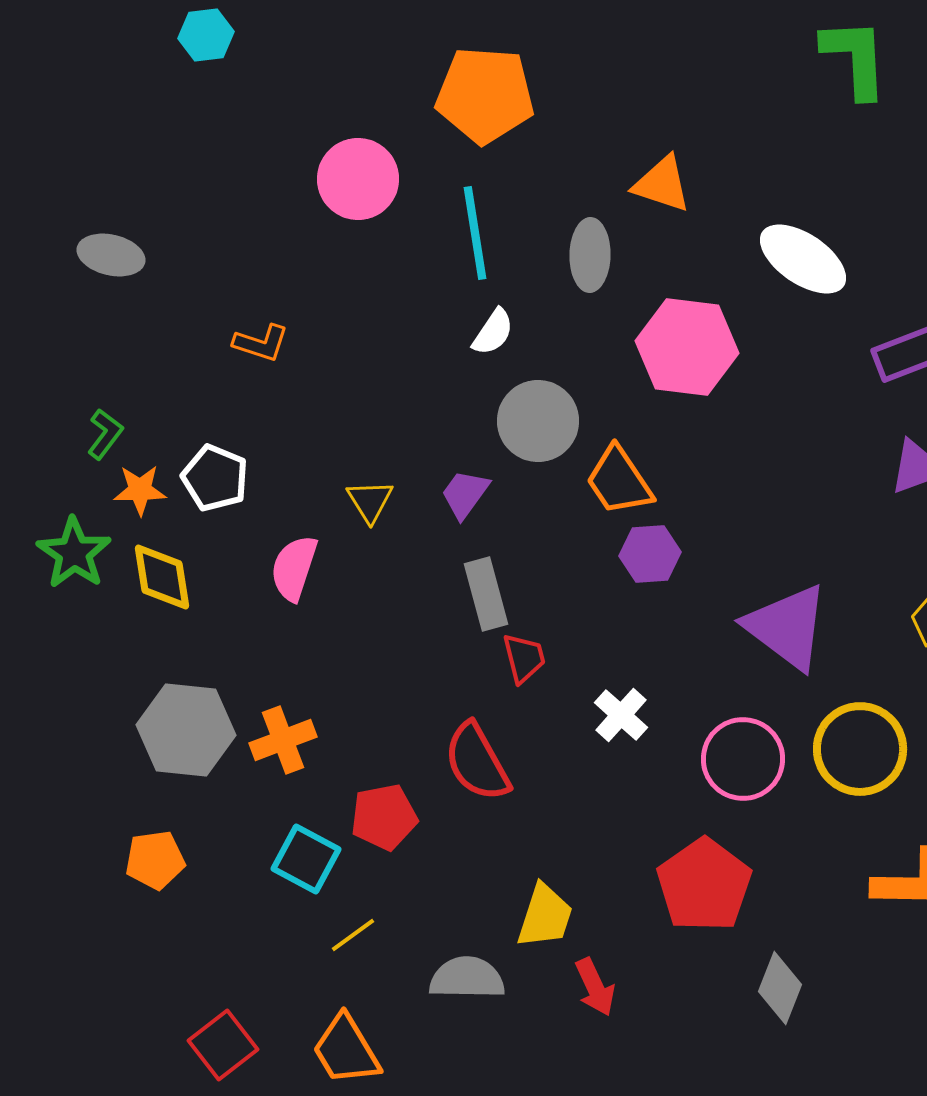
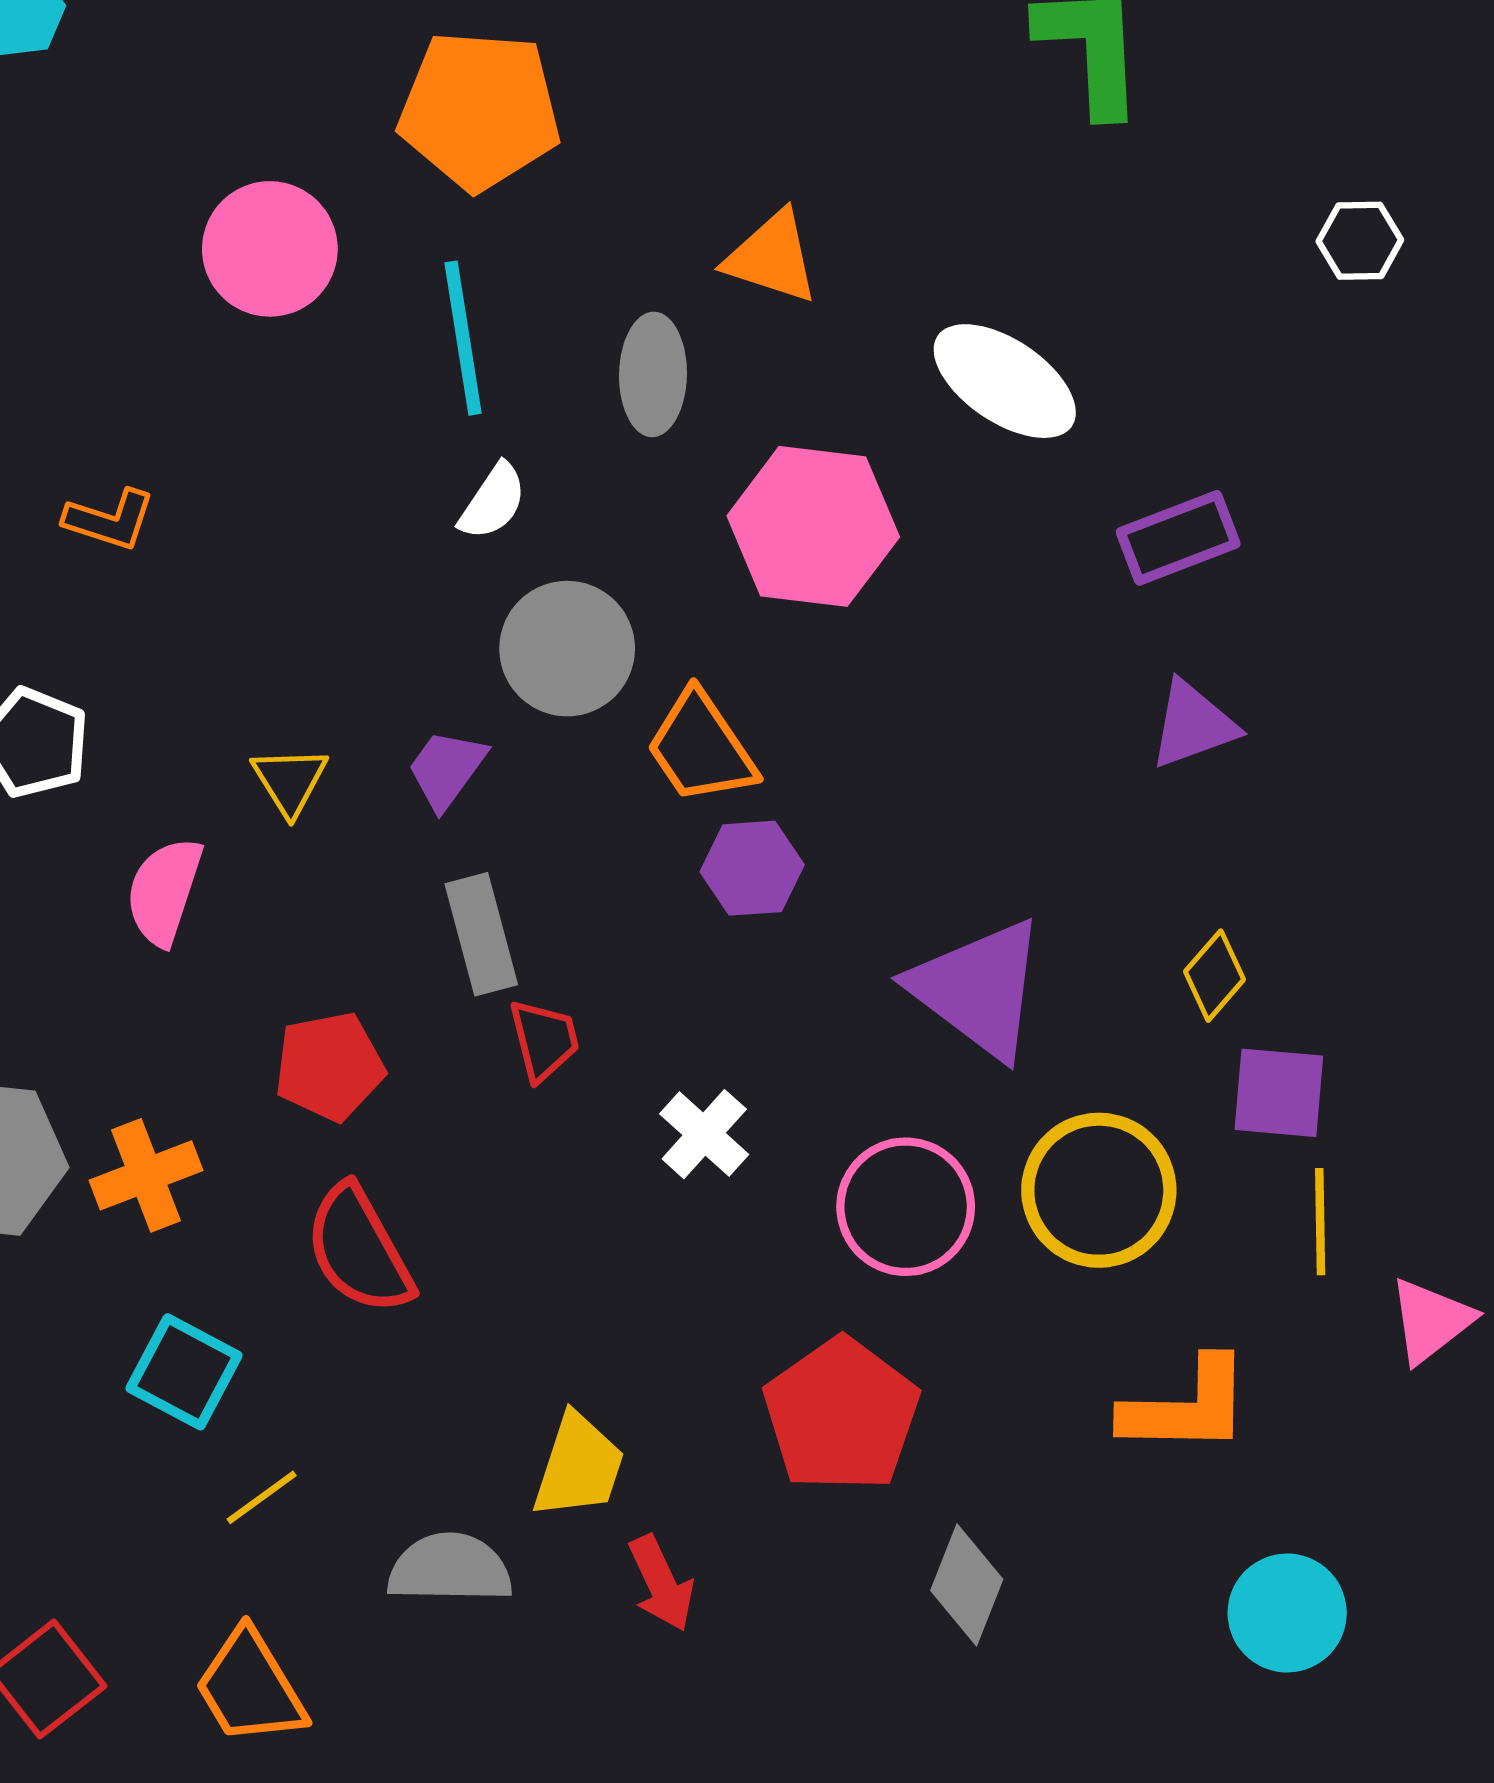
red semicircle: (477, 762) -> (359, 1250), moved
red pentagon: (384, 817) -> (329, 1066), moved

